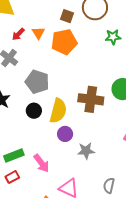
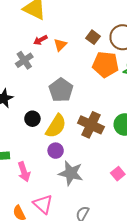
orange pentagon: (64, 42) -> (106, 65), moved
gray pentagon: (37, 82) -> (61, 90), moved
gray star: (86, 151) -> (71, 173), size x1.4

